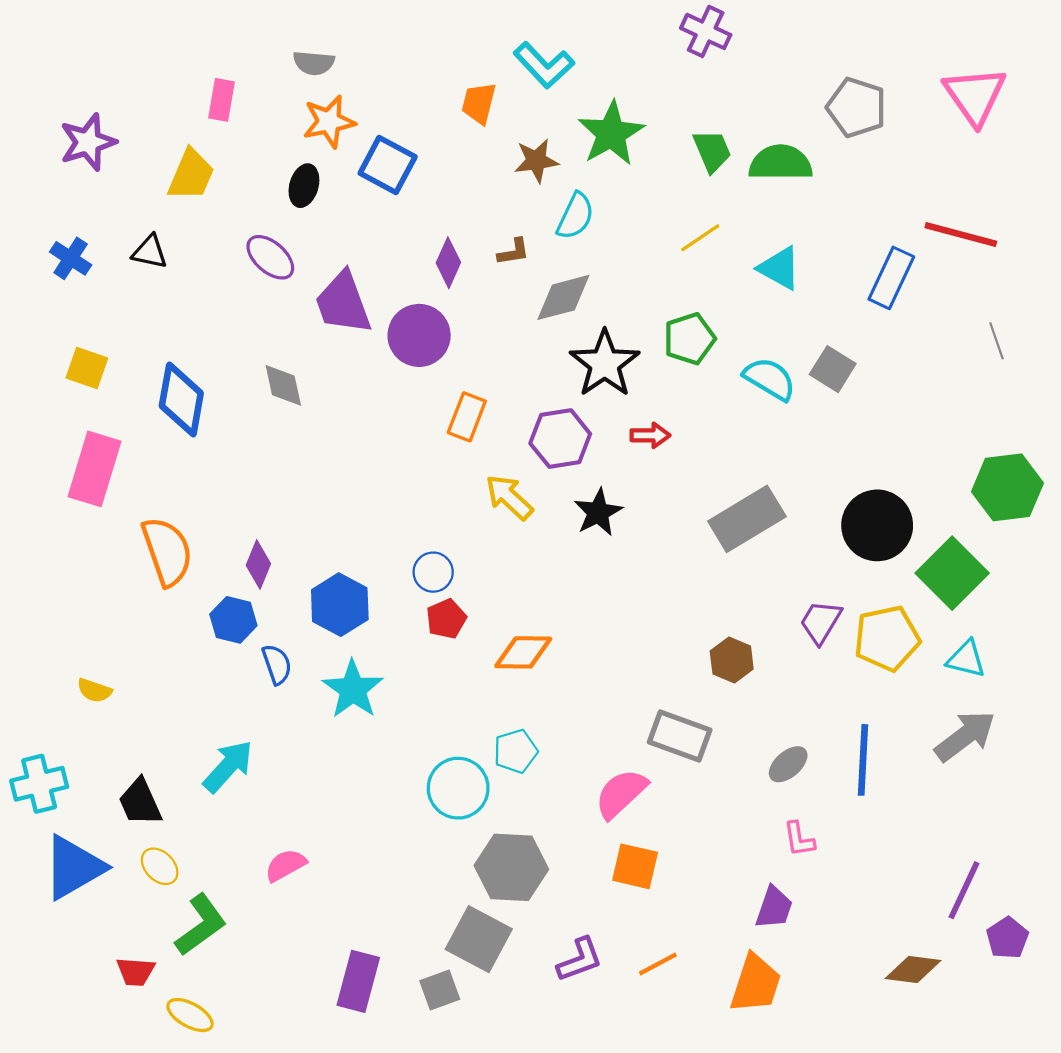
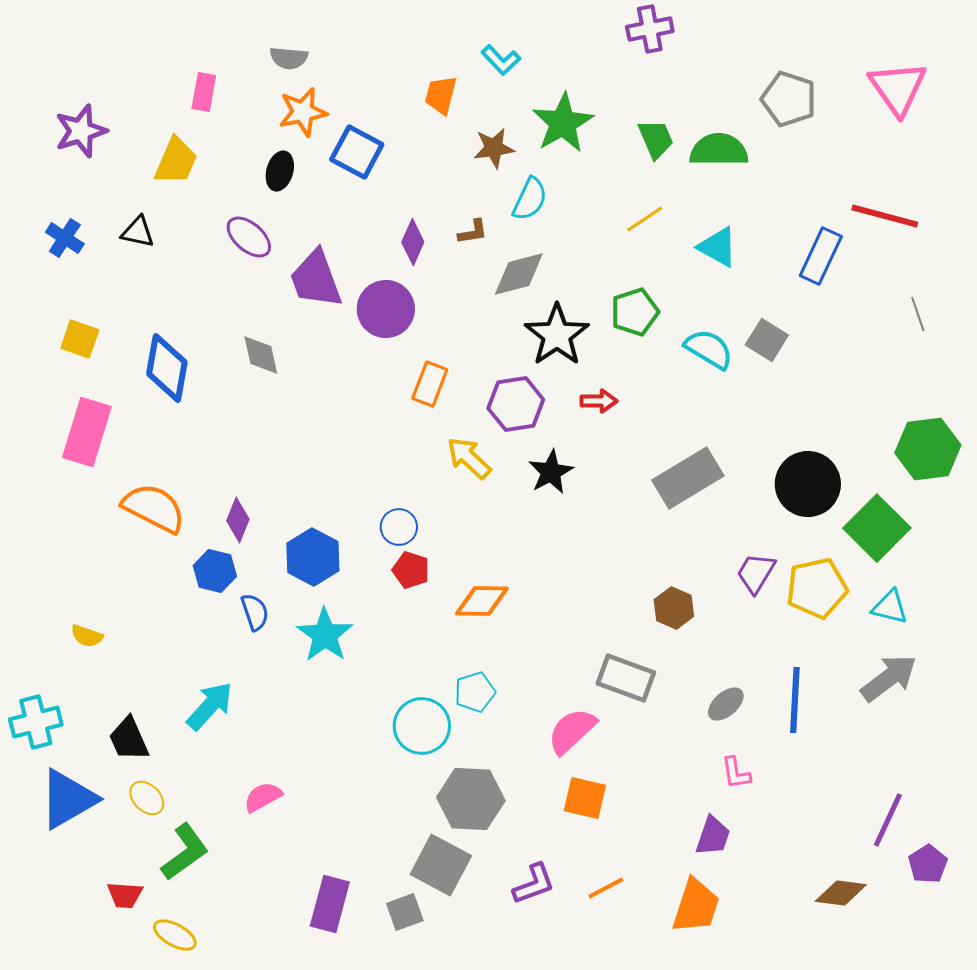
purple cross: (706, 31) -> (650, 29), turned -36
cyan L-shape: (544, 65) -> (501, 60), size x0.7
orange semicircle: (167, 551) -> (154, 508), turned -44
red pentagon: (446, 619) -> (411, 570), turned -30

